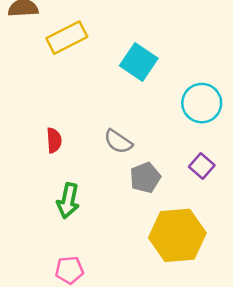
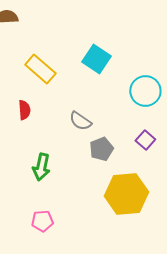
yellow rectangle: (67, 38) -> (40, 69), moved, turned 68
red semicircle: (54, 140) -> (24, 110), moved

